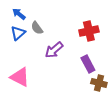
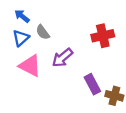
purple rectangle: (88, 64) -> (92, 84), moved
pink triangle: (20, 77) -> (30, 66), moved

